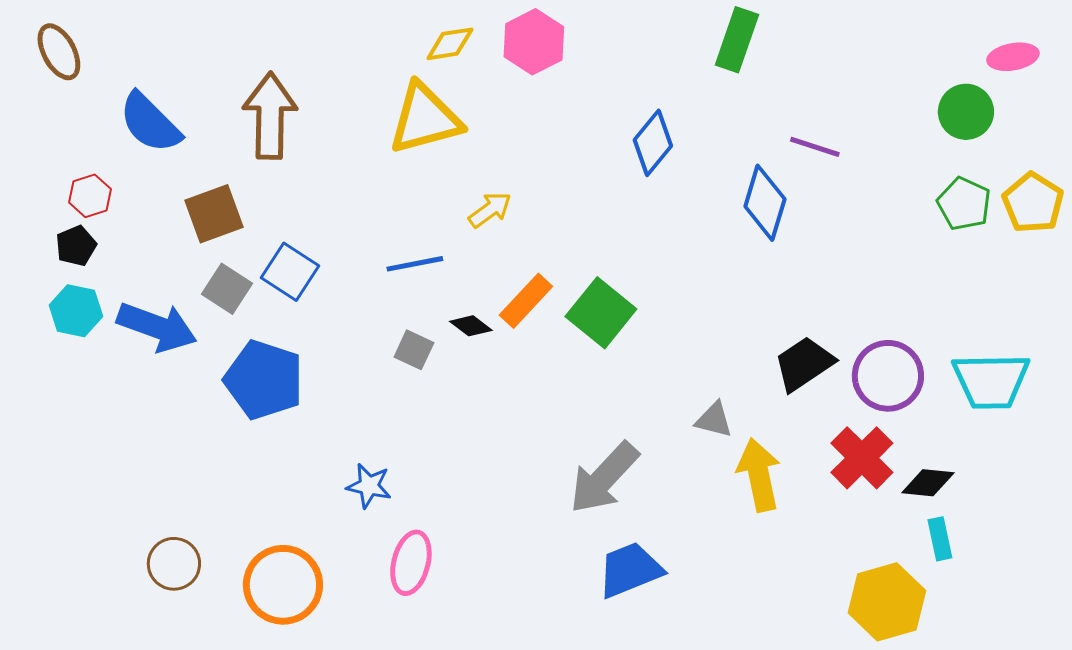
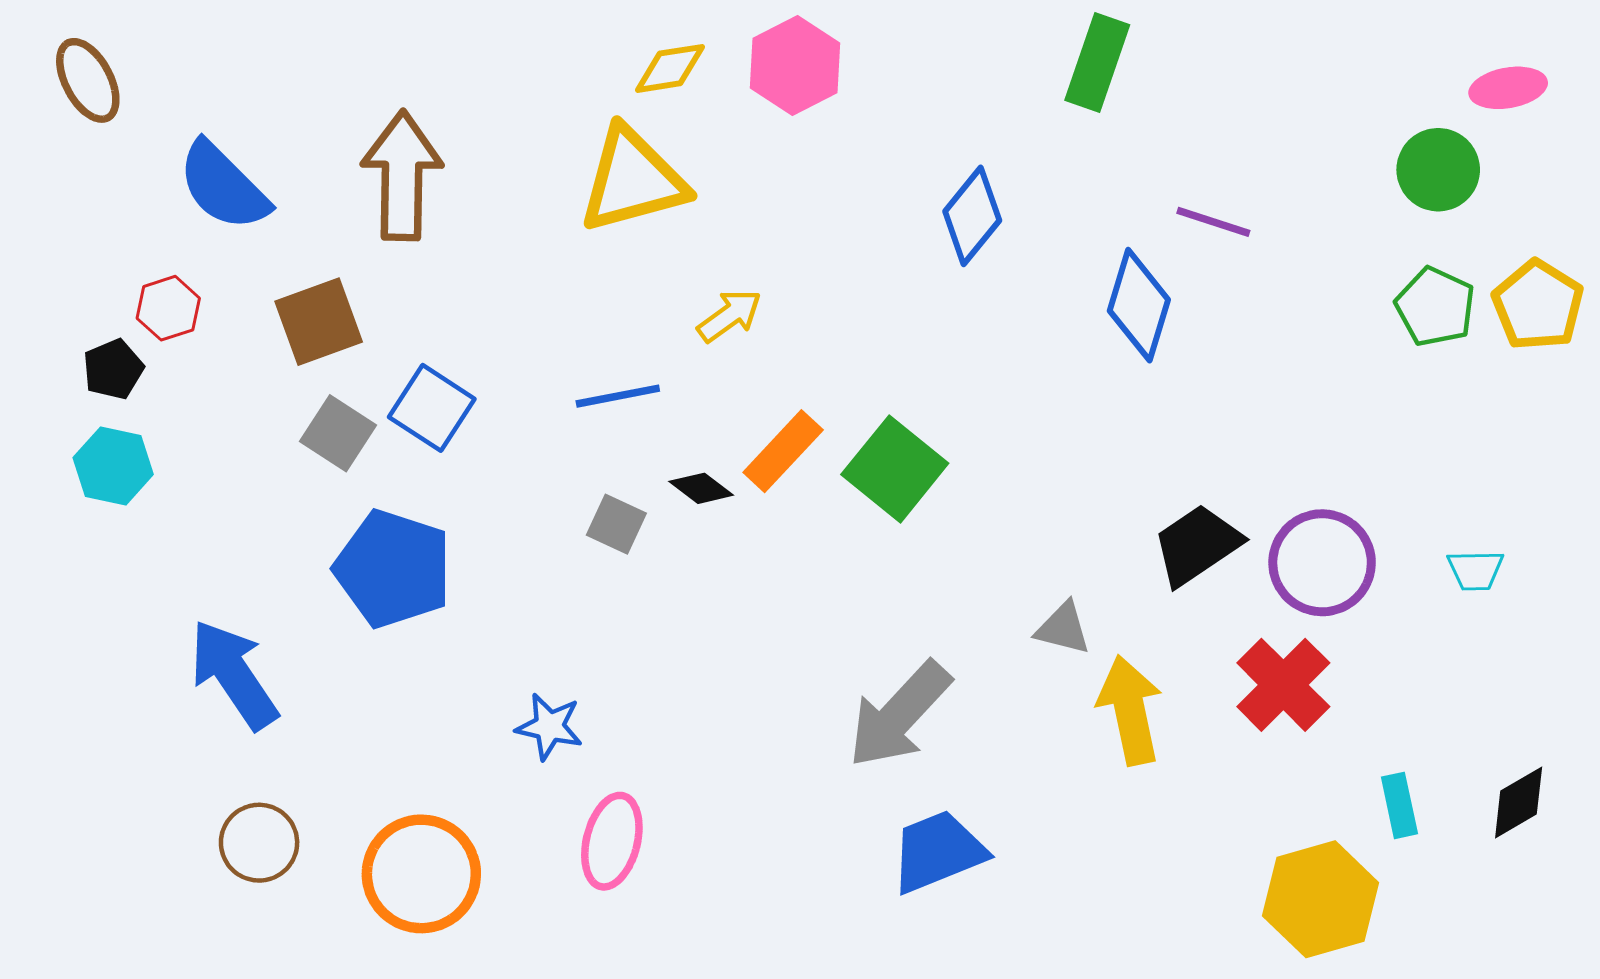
red hexagon: (90, 196) -> (168, 308), moved
blue arrow: (157, 327) -> (234, 674), moved, turned -144
cyan trapezoid: (991, 381) -> (1475, 570), size x0.5
black diamond: (928, 483) -> (1519, 802), moved, turned -36

